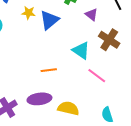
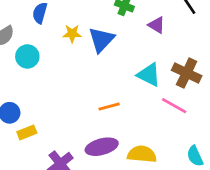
brown cross: (109, 40) -> (187, 73), moved

